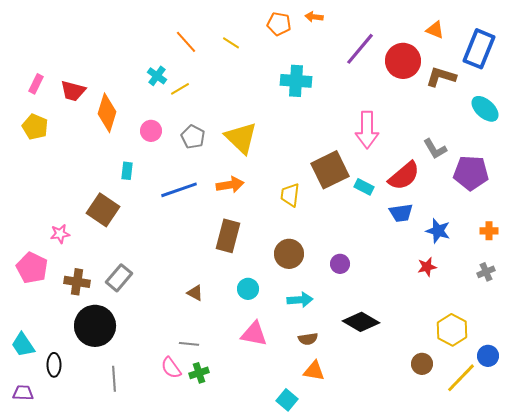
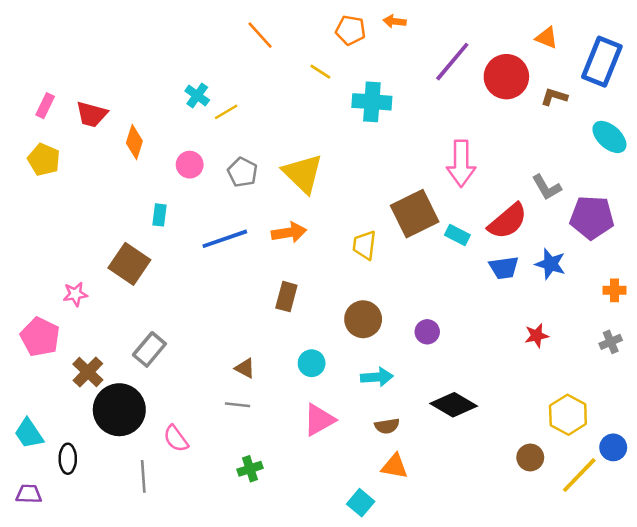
orange line: (186, 42) -> (260, 35), moved
yellow line: (231, 43) -> (320, 72), moved
brown L-shape: (441, 77) -> (554, 97), size x0.7
orange diamond: (107, 113) -> (134, 142), size x0.7
blue star: (438, 231) -> (550, 264), moved
brown rectangle: (228, 236) -> (286, 297), size x0.7
brown cross: (77, 282) -> (88, 372), moved, turned 35
pink triangle: (254, 334) -> (319, 420), turned -40
gray line: (189, 344) -> (237, 405), moved
pink semicircle: (171, 368) -> (176, 439), moved

